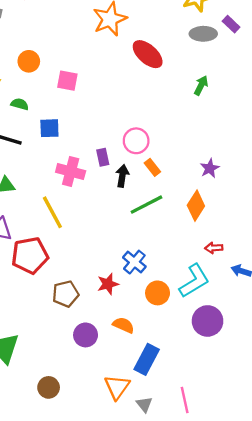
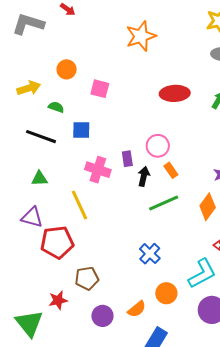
red ellipse: (148, 54) -> (175, 93), moved, turned -48
red star: (108, 284) -> (58, 300), moved
orange circle: (158, 293) -> (166, 293), moved
orange semicircle: (123, 325) -> (137, 309), turned 114

